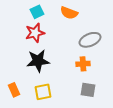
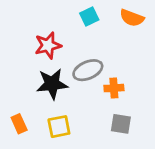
cyan square: (37, 12) -> (89, 17), moved
orange semicircle: (69, 13) -> (132, 18), moved
gray ellipse: (90, 40) -> (88, 70), moved

